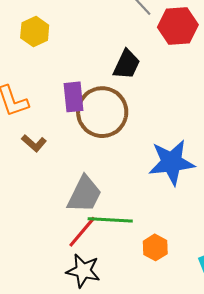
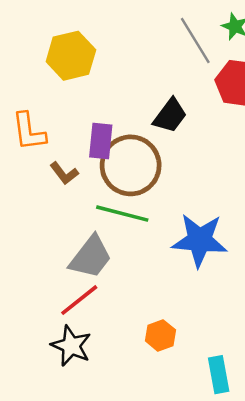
yellow hexagon: (35, 32) -> (71, 56), size x1.4
brown L-shape: (34, 143) -> (64, 173), moved
green line: (110, 220) -> (122, 214), moved

